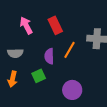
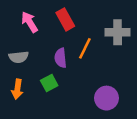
purple circle: (72, 90) -> (106, 98), moved

